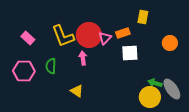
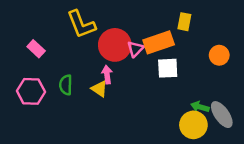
orange rectangle: (123, 33) -> (159, 42), size x1.6
yellow L-shape: (63, 36) -> (81, 24), moved
yellow triangle: (77, 91) -> (99, 89), moved

